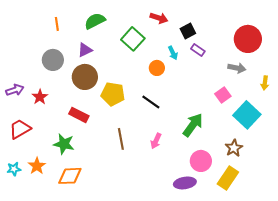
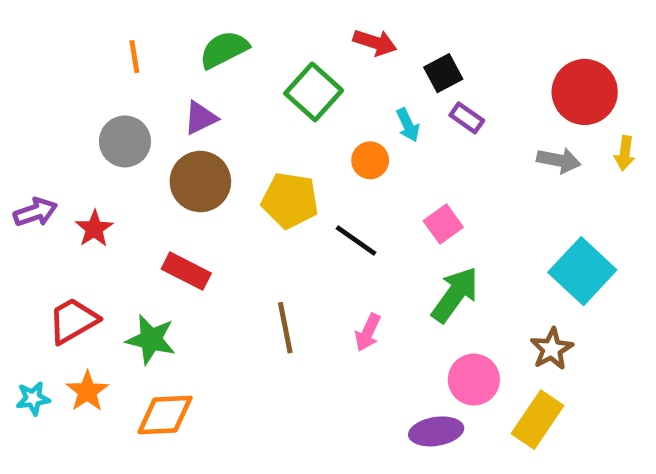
yellow arrow: (265, 83) -> (625, 153), moved
yellow pentagon: (113, 94) -> (290, 200), moved
pink square: (223, 95) -> (443, 224), moved
red trapezoid: (20, 129) -> (73, 321), moved

